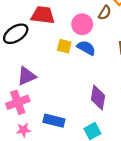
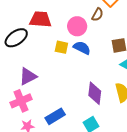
blue rectangle: (54, 121) -> (55, 116), turned -42

